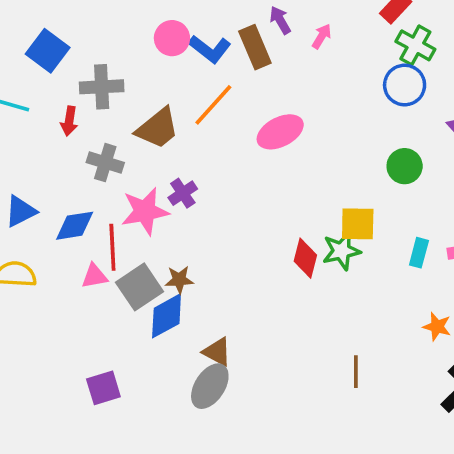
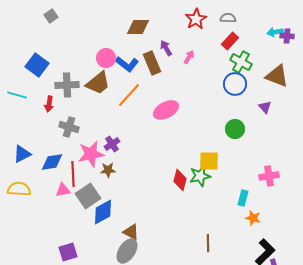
brown trapezoid: (158, 128) -> (98, 83), moved
cyan rectangle: (419, 253) -> (243, 198), moved
brown star: (179, 280) -> (108, 170), moved

